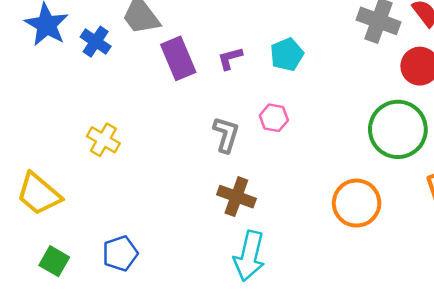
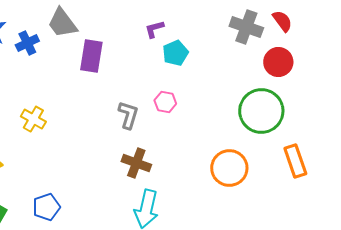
blue cross: (96, 42) -> (27, 43), turned 30
purple rectangle: (178, 58) -> (91, 56), turned 32
purple L-shape: (230, 58) -> (154, 29), moved

